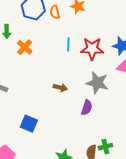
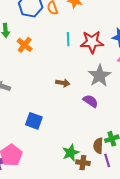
gray star: (97, 83) -> (99, 76), turned 30
purple semicircle: (87, 108) -> (91, 101), turned -70

